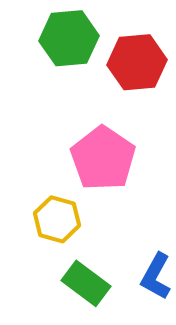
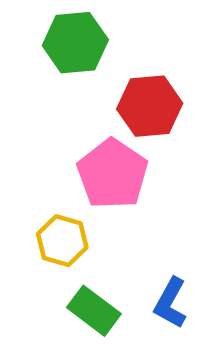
red hexagon: (137, 62) -> (150, 106), moved

